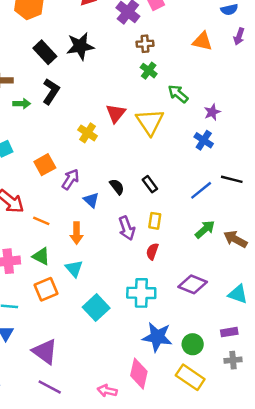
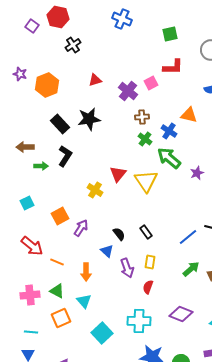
green arrow: (178, 94) -> (169, 158), size x1.4
blue cross: (204, 140) -> (169, 131), moved
blue triangle: (91, 200) -> (107, 251), moved

